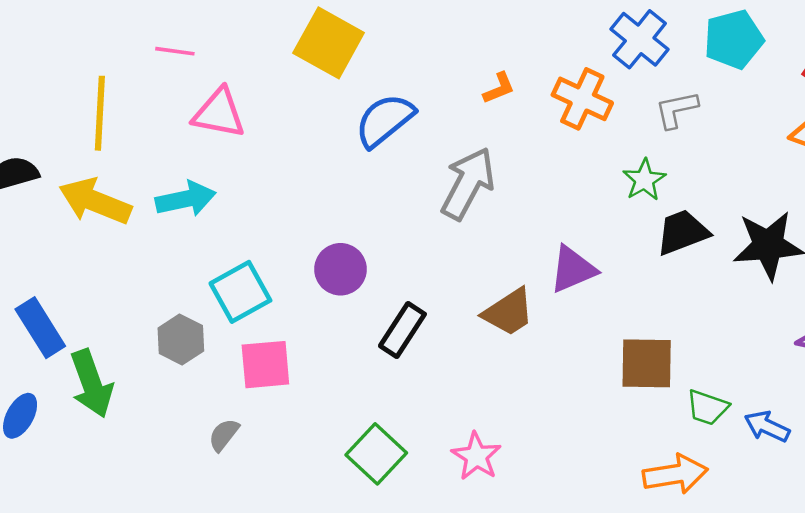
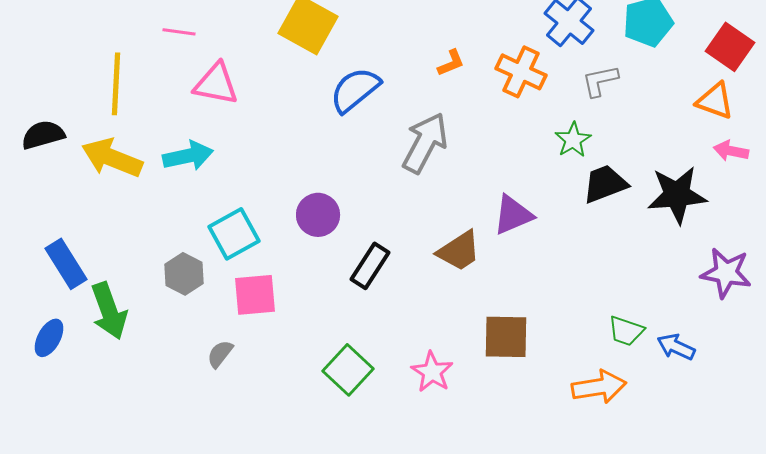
brown square: (647, 363) -> (506, 337), moved

